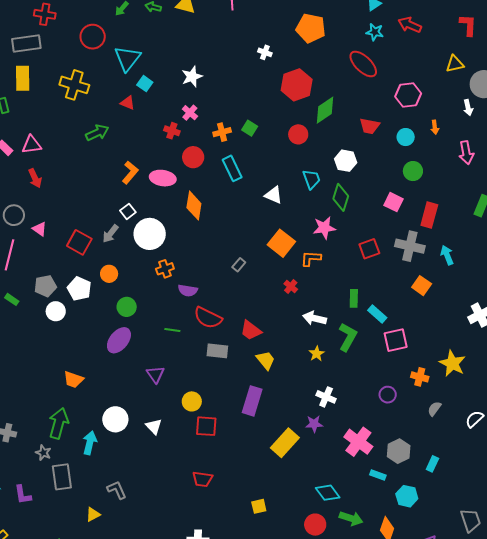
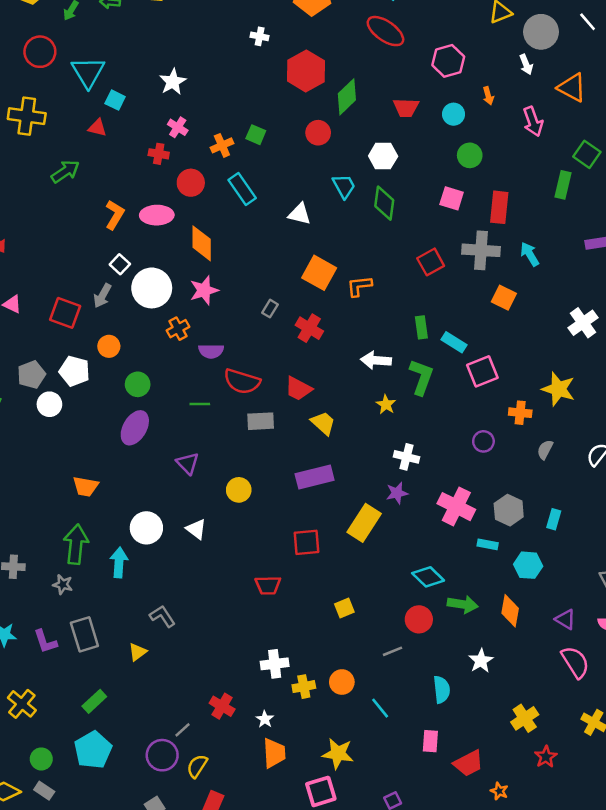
pink star: (324, 228) -> (204, 290), moved
red cross: (291, 286) -> (309, 328), moved, size x1.5
purple rectangle: (252, 401) -> (315, 477), turned 68
red square: (206, 426) -> (306, 542), moved
gray rectangle: (62, 477) -> (84, 634), moved

